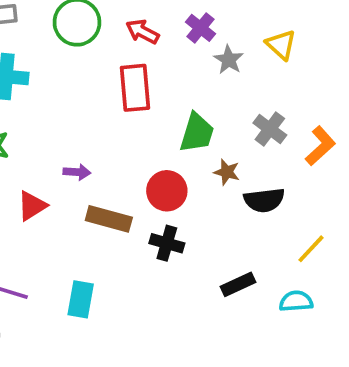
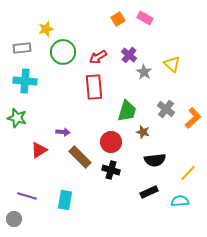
red arrow: (143, 32) -> (98, 57), turned -60
black semicircle: (264, 200) -> (155, 160), moved
brown rectangle: (109, 219) -> (80, 157), turned 30

